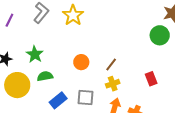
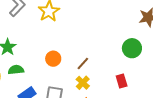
green circle: (160, 35) -> (132, 48), moved
yellow cross: (113, 84) -> (83, 83), turned -32

